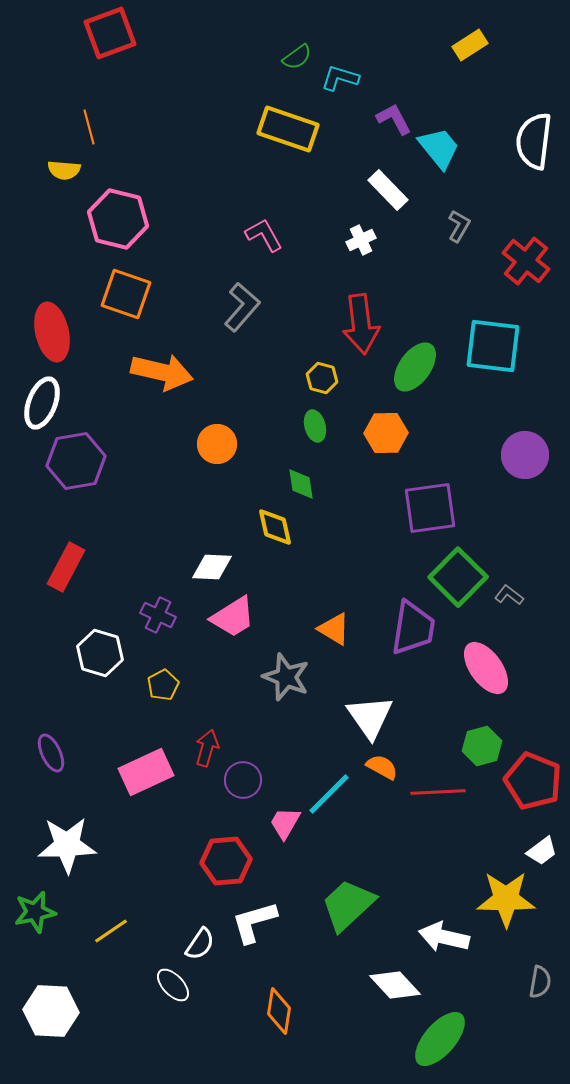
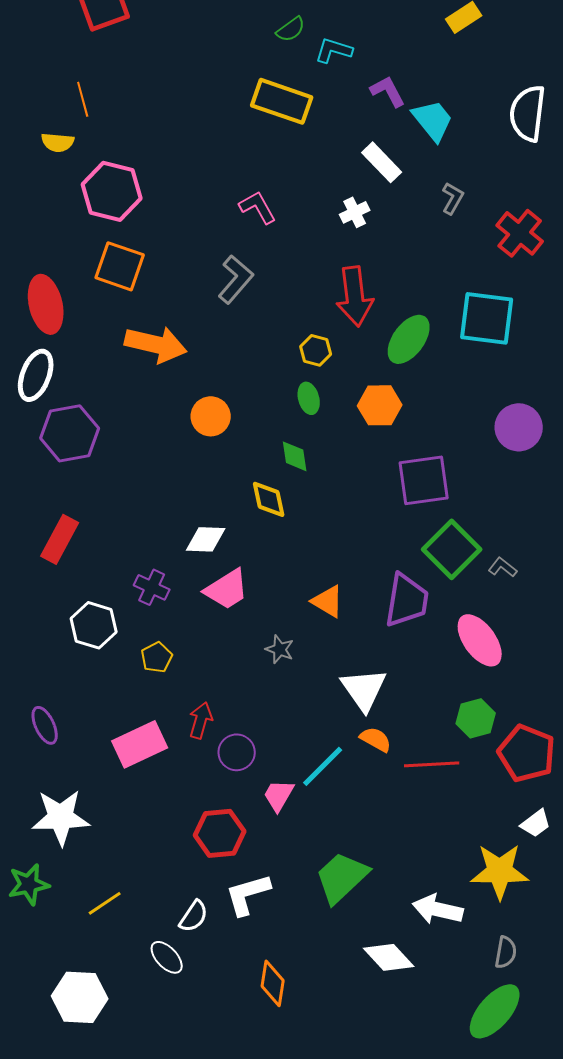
gray star: (286, 677) -> (280, 649), size x0.6
gray semicircle: (540, 982) -> (506, 952), moved
white hexagon: (51, 1011) -> (80, 997), moved
green ellipse: (440, 1039) -> (495, 1011), moved

